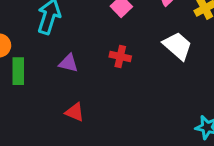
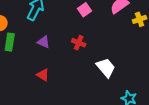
white trapezoid: (178, 46) -> (106, 68), moved

